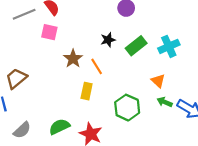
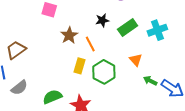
orange triangle: (158, 81) -> (136, 60), moved
green hexagon: (127, 108) -> (104, 72), moved
gray semicircle: (22, 130) -> (19, 88), moved

